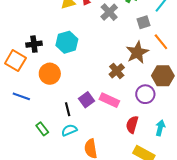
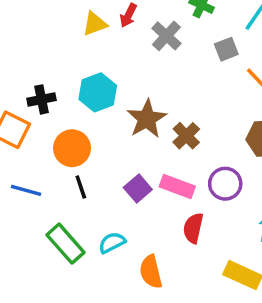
brown star: (137, 52) -> (147, 119), moved
purple circle: (145, 94) -> (225, 184), moved
black line: (68, 109) -> (81, 187), moved
red semicircle: (132, 125) -> (193, 228), moved
green rectangle: (42, 129) -> (66, 244), size x1.6

